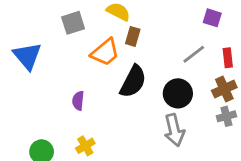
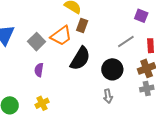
gray square: (73, 23) -> (36, 42), moved, turned -30
gray arrow: (174, 130) -> (108, 96), size x0.6

